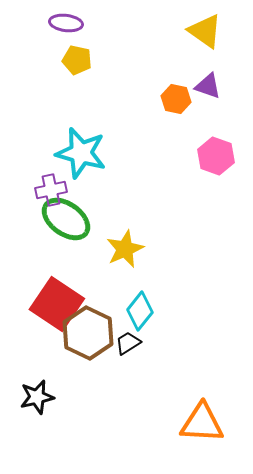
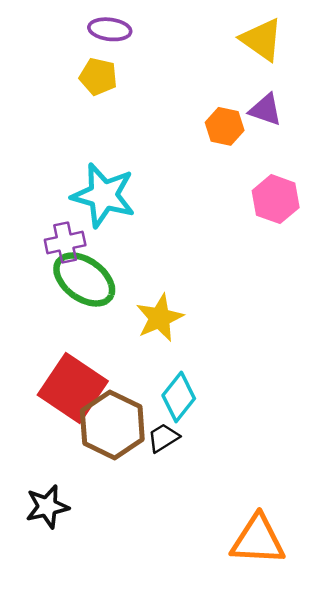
purple ellipse: (66, 23) -> (110, 29), moved

